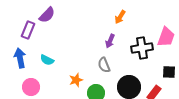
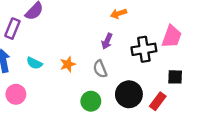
orange arrow: (120, 17) -> (119, 14), turned 40
orange star: (76, 80) -> (68, 64), moved

